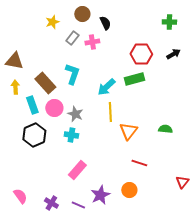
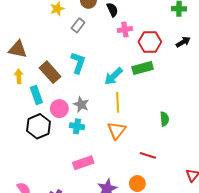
pink cross: (92, 42) -> (125, 29), moved
pink circle: (54, 108) -> (59, 109), moved
green semicircle: (165, 129) -> (164, 119), moved, turned 80
orange triangle: (128, 131) -> (117, 130), moved
pink rectangle: (77, 170) -> (83, 163), turned 30

